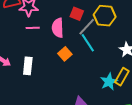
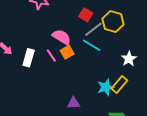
pink line: (33, 28) -> (51, 56), moved, turned 48
pink semicircle: (58, 28) -> (62, 37), moved, turned 114
cyan line: (88, 43) -> (92, 45), turned -36

